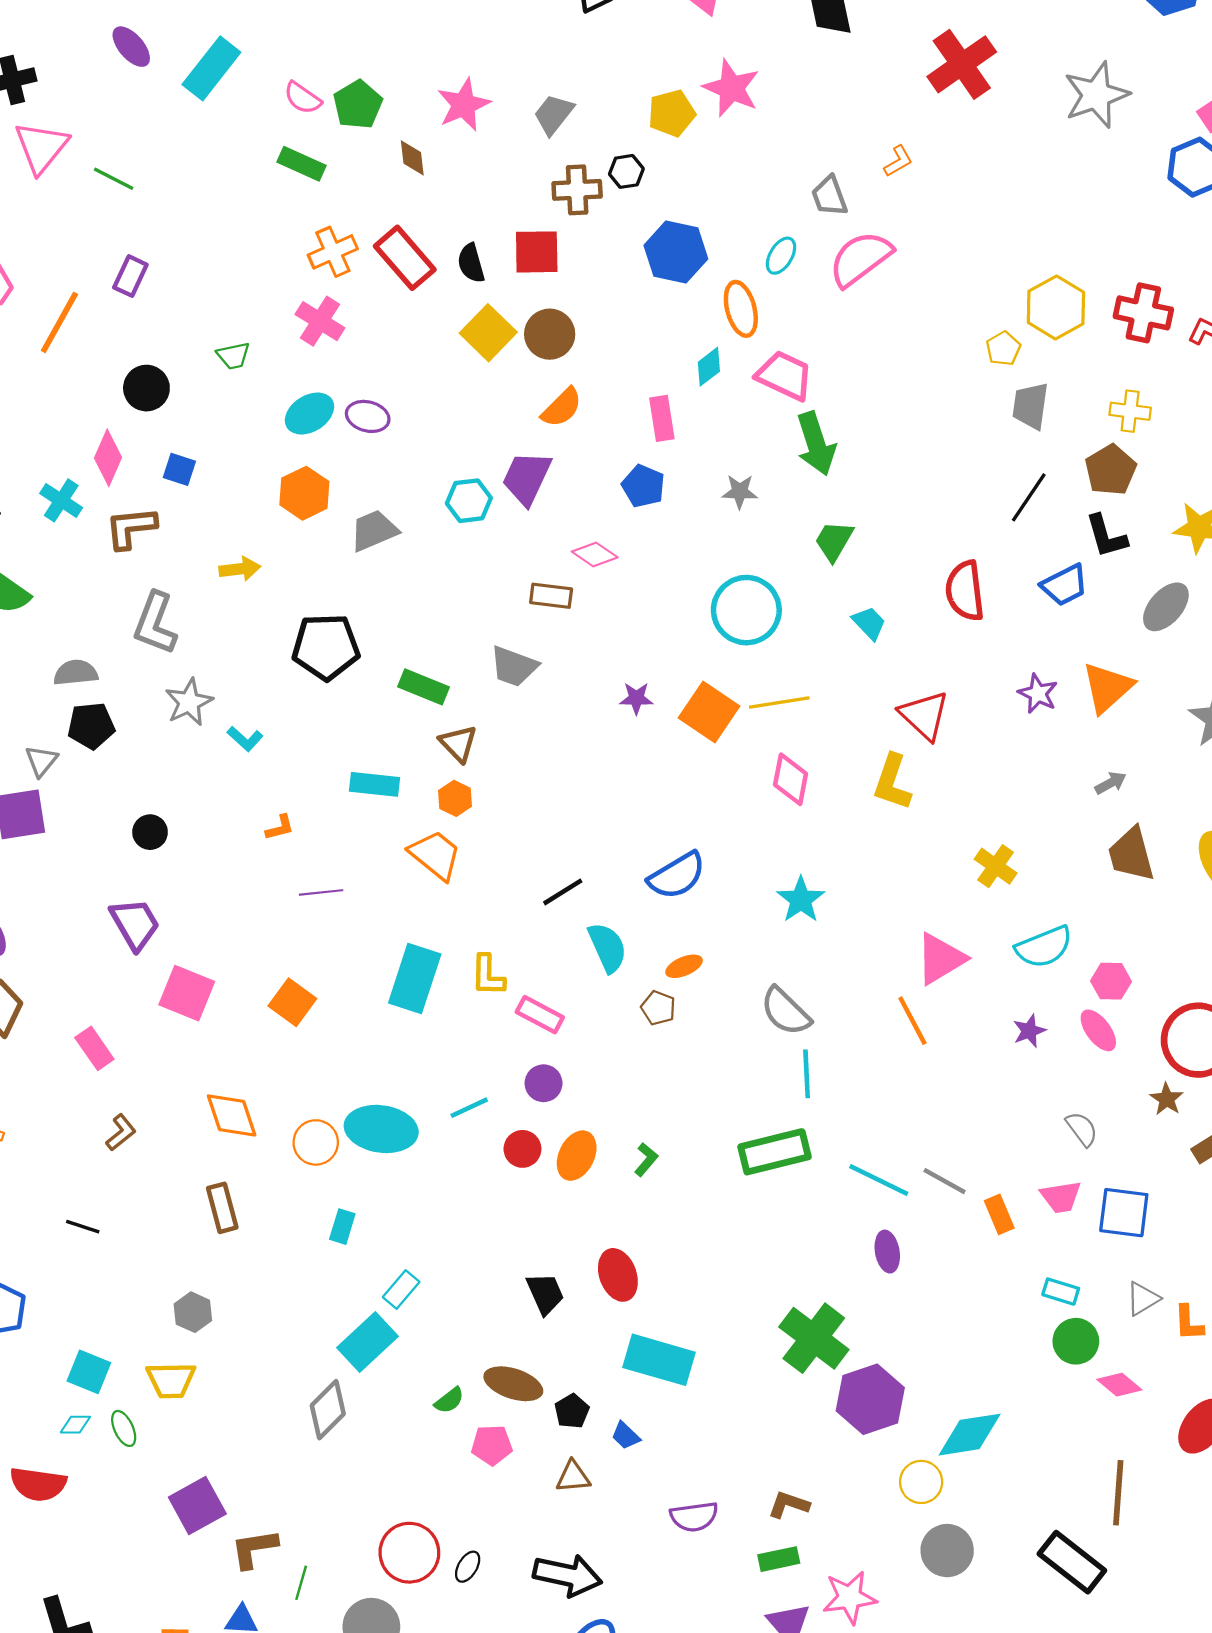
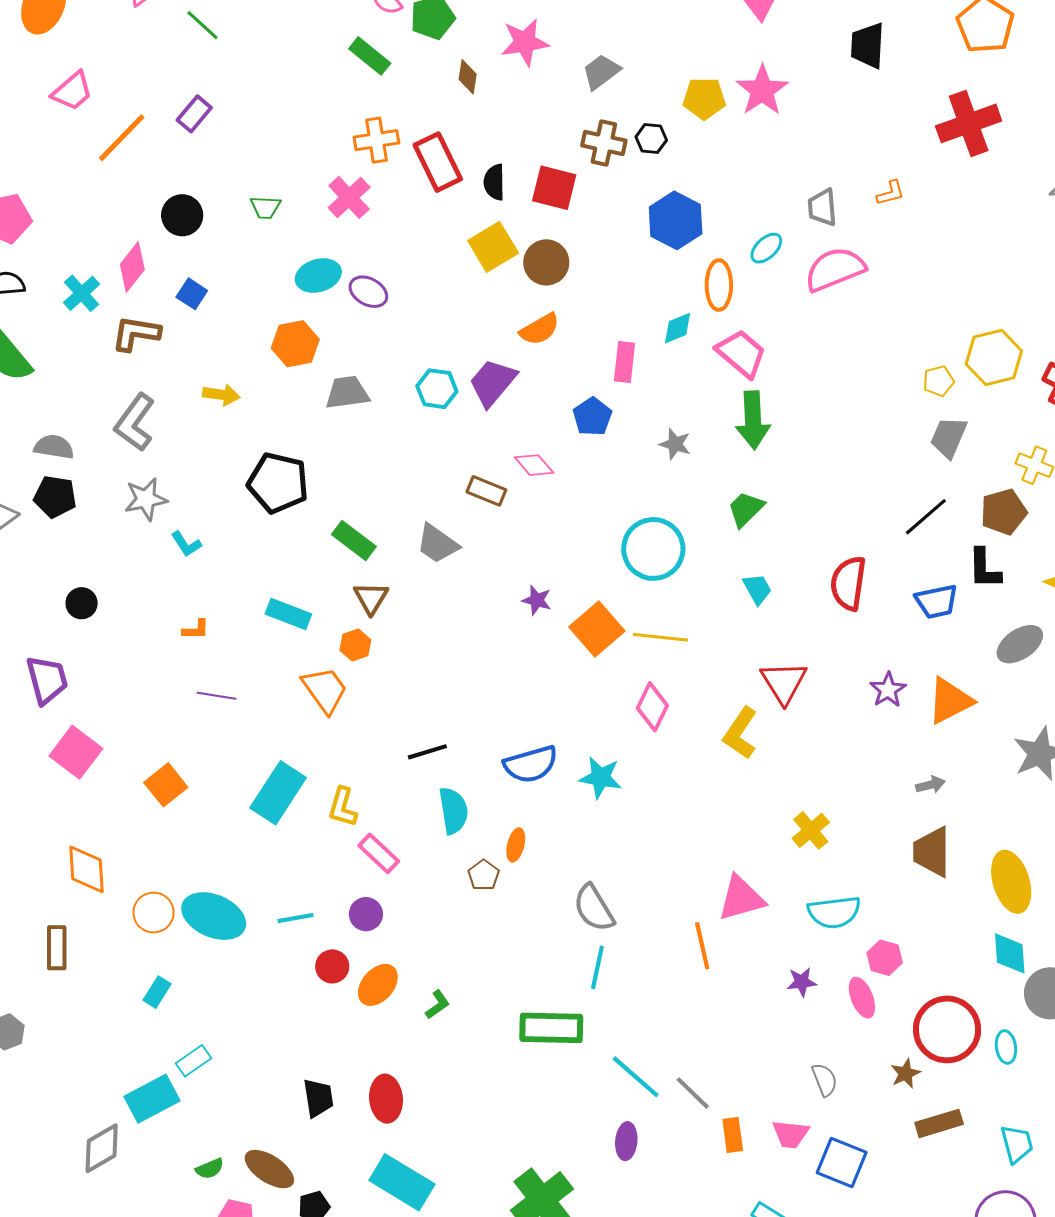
cyan star: (801, 900) -> (600, 778), moved, turned 30
orange ellipse: (684, 966) -> (516, 845), turned -68

